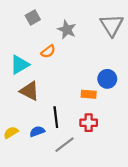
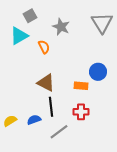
orange semicircle: (48, 51) -> (44, 47), turned -80
cyan triangle: (20, 65) -> (19, 36), moved
brown triangle: (29, 91) -> (46, 83), moved

